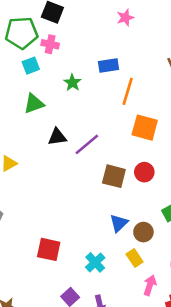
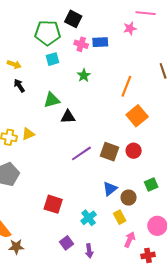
pink cross: (50, 44) -> (81, 44), moved
blue rectangle: (109, 66) -> (100, 42), moved
green triangle: (34, 104) -> (52, 100), moved
orange square: (145, 128) -> (137, 116), turned 30
purple line: (87, 144) -> (81, 153), moved

